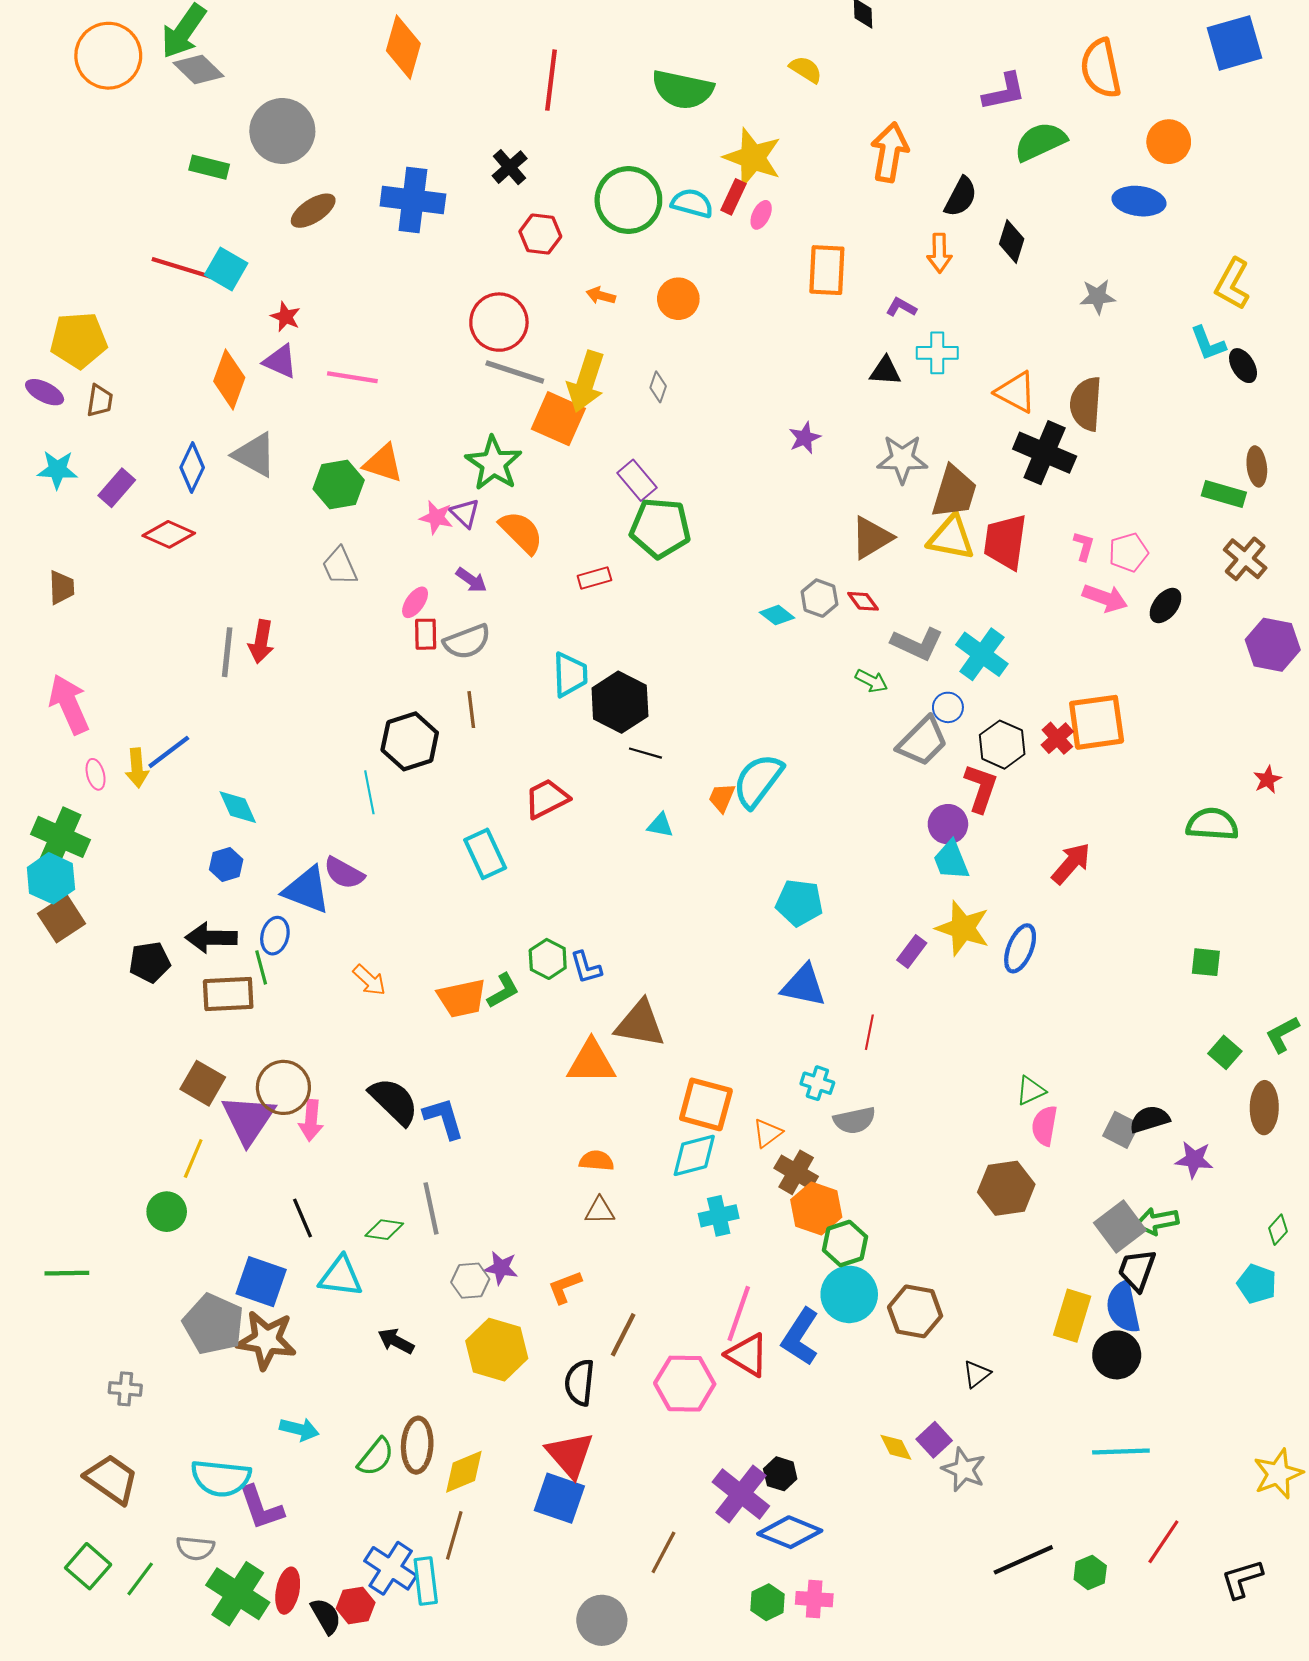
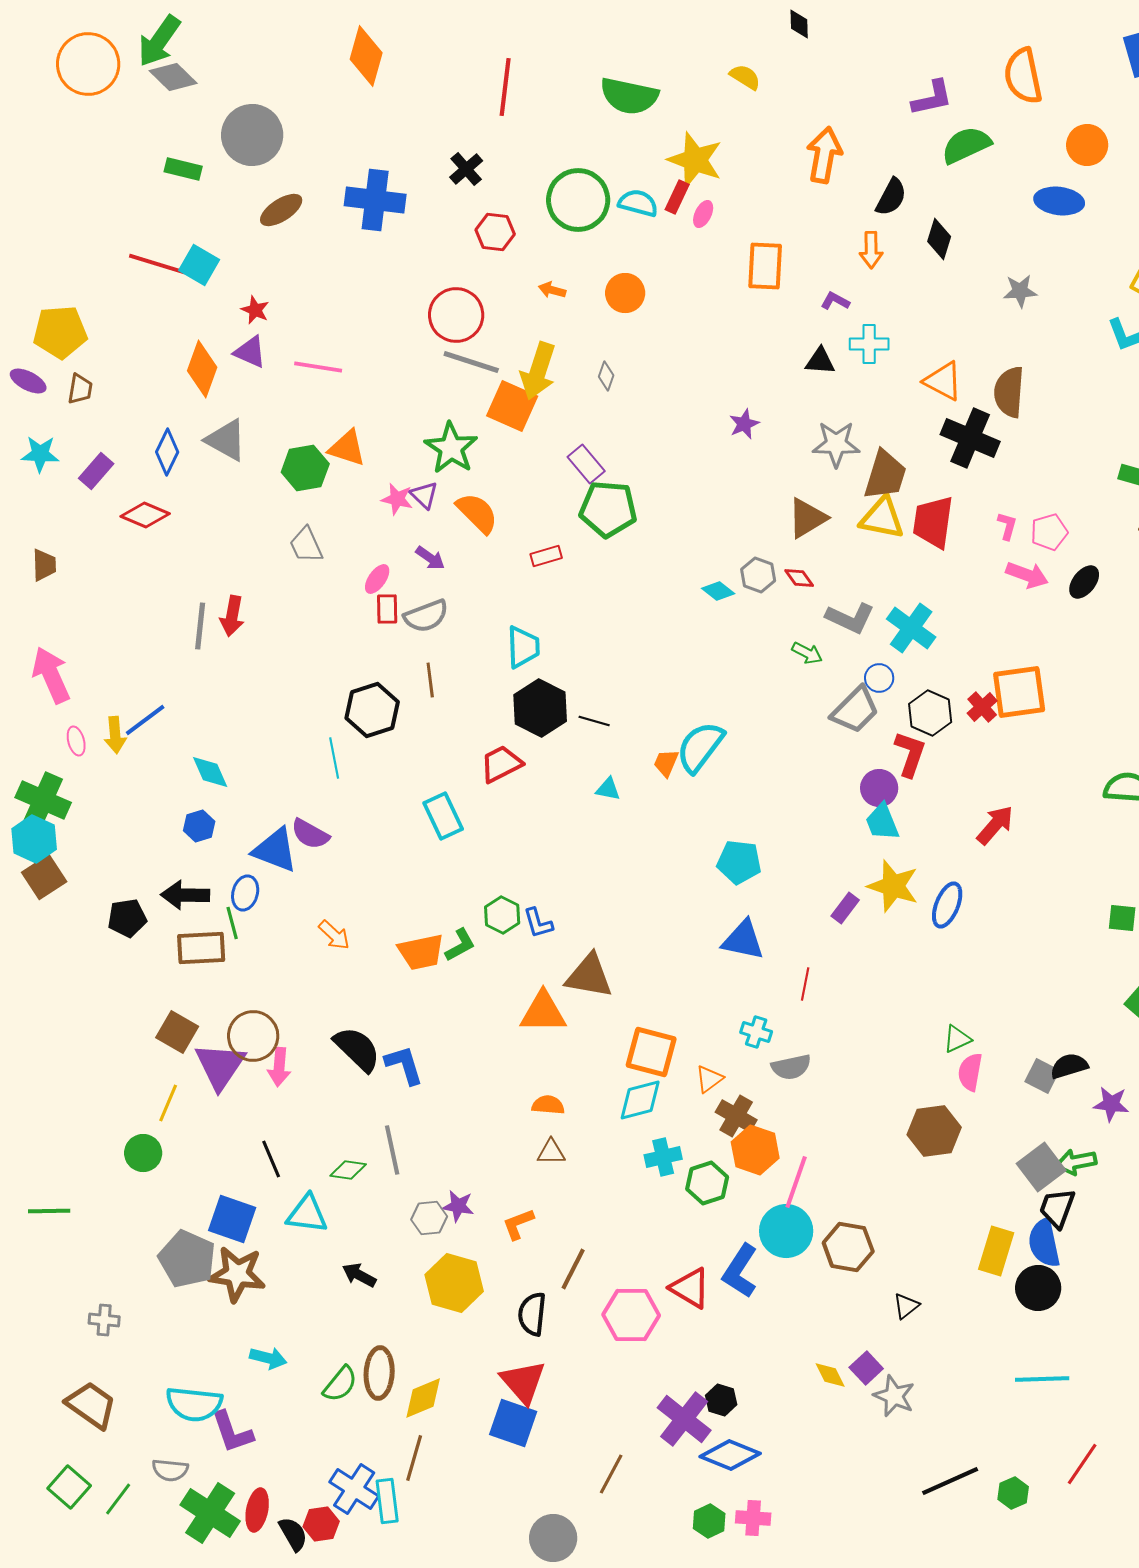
black hexagon: (620, 702) -> (540, 708), moved
green hexagon: (845, 1243) -> (707, 1183), moved
pink line: (739, 1314) -> (796, 1182), moved

